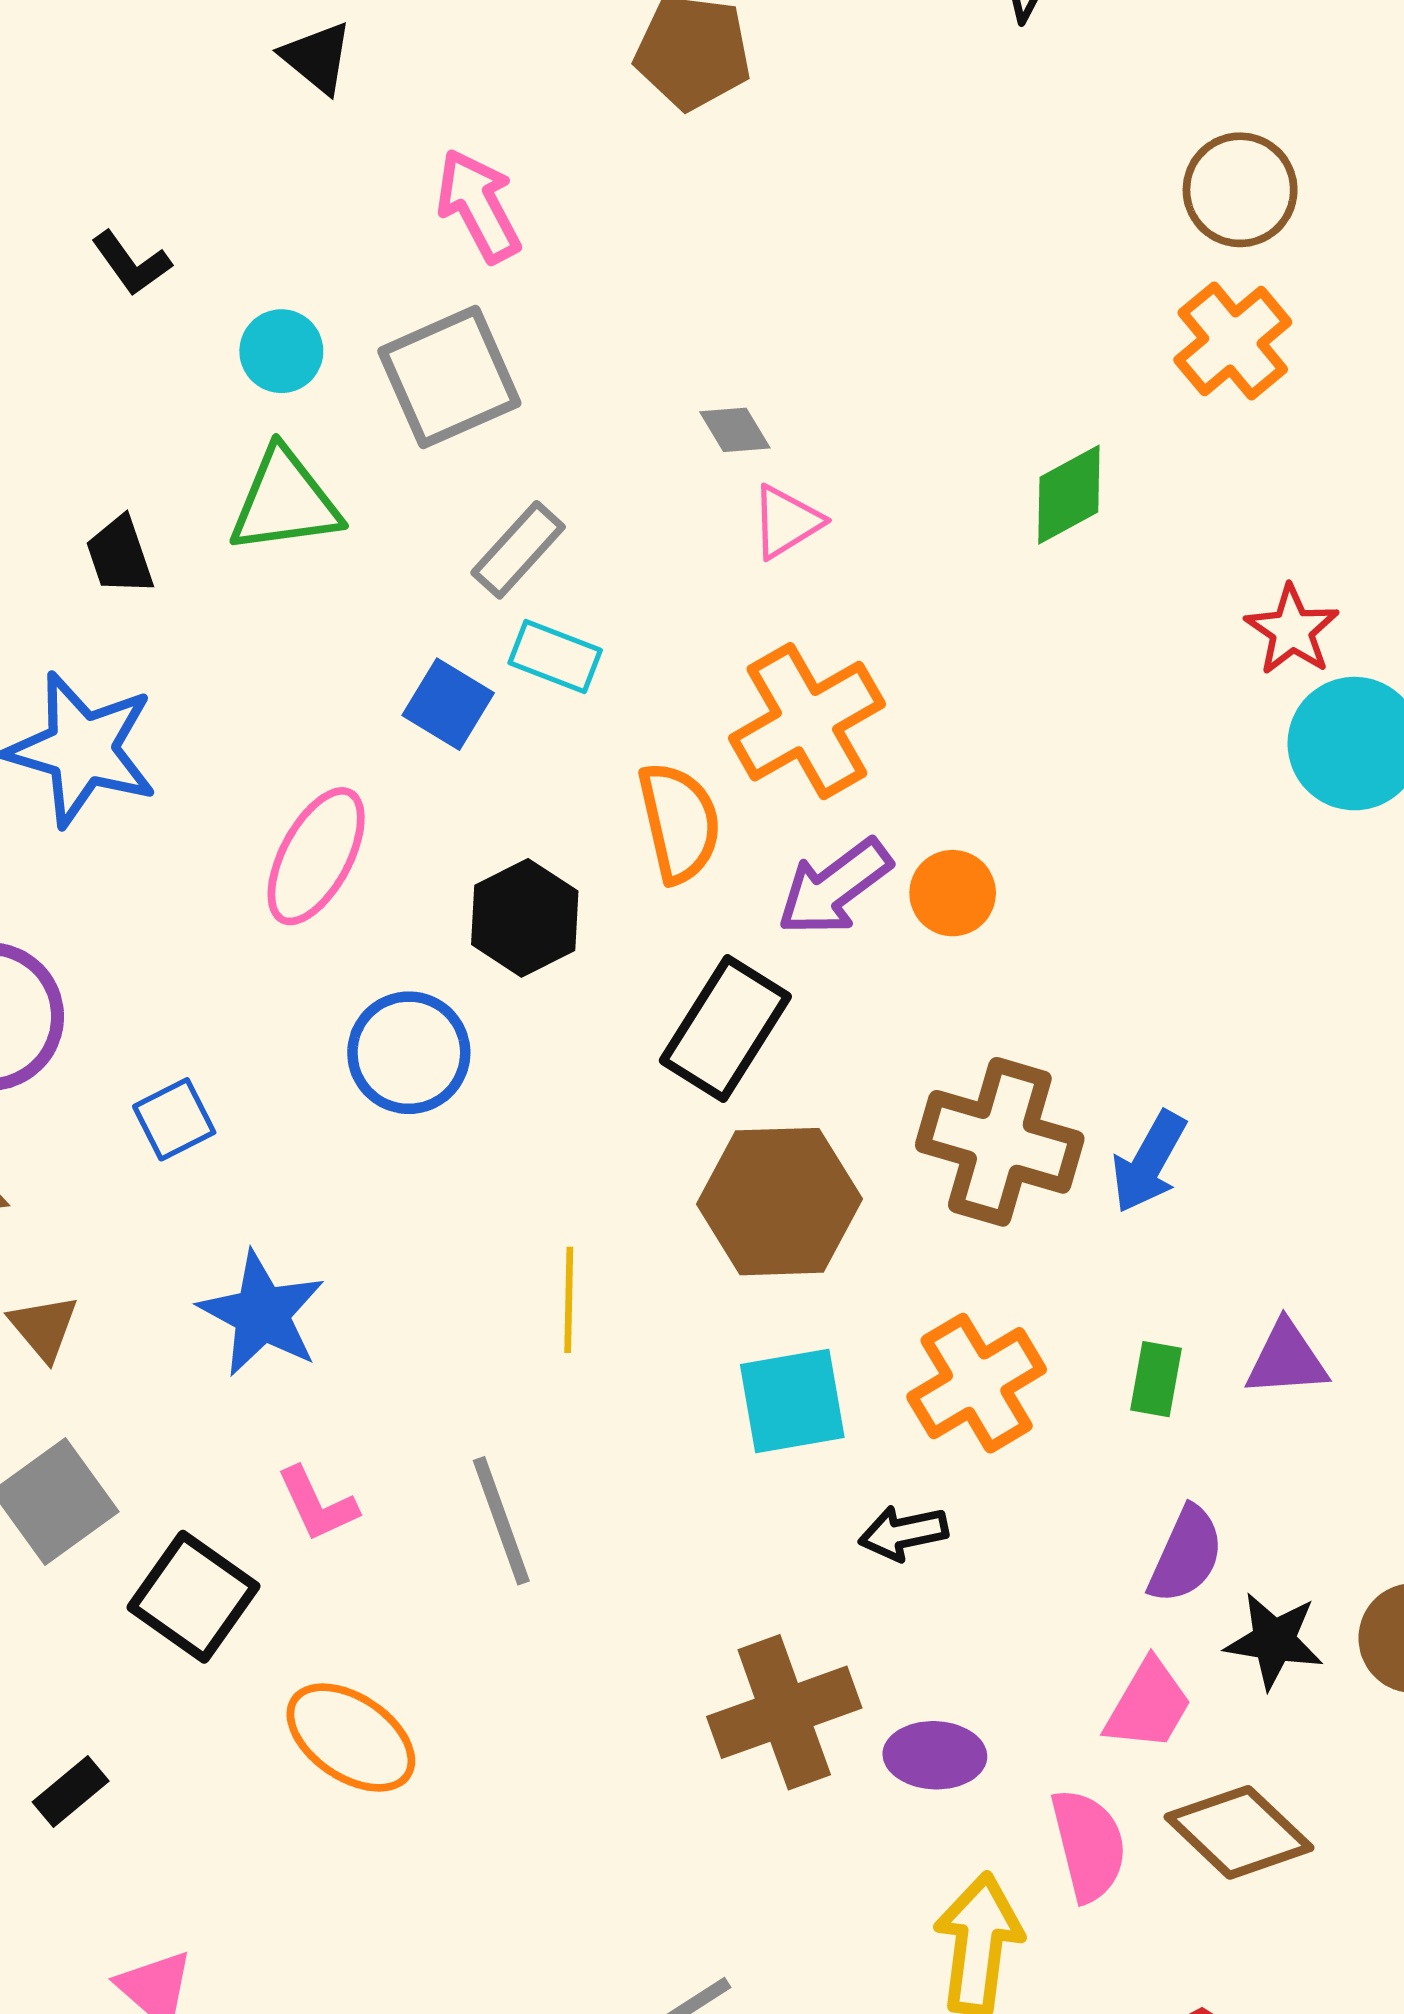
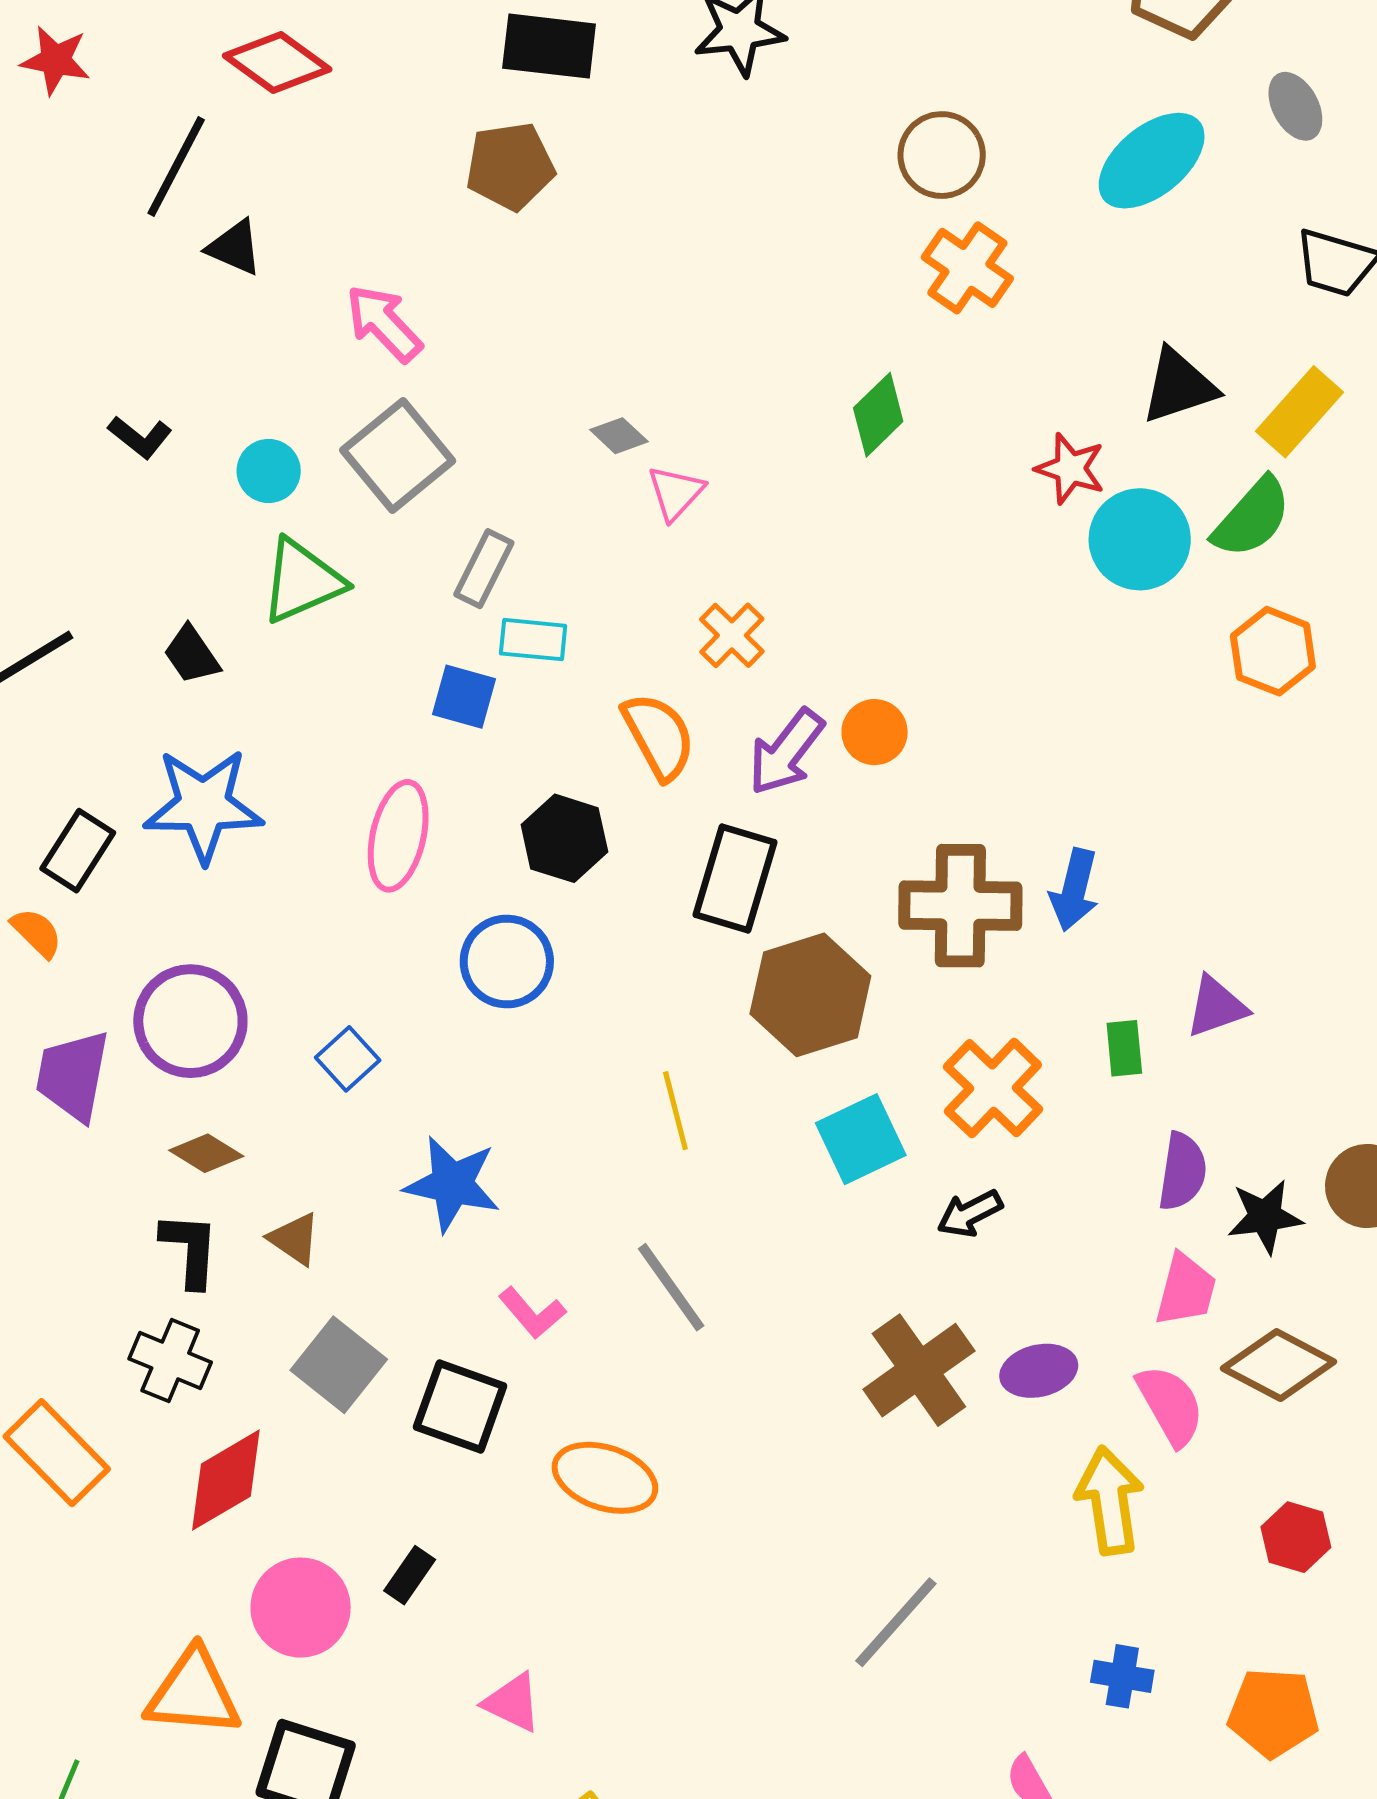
orange cross: (807, 721) -> (732, 635), size x0.6

